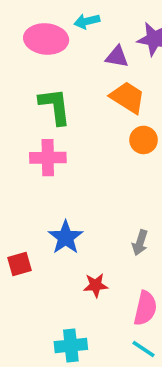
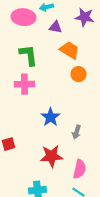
purple triangle: (117, 57) -> (56, 27), moved
blue star: (66, 237) -> (50, 117), moved
red star: (96, 285) -> (52, 156), size x1.6

